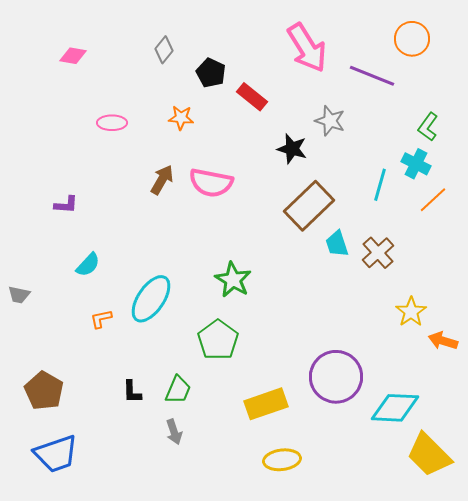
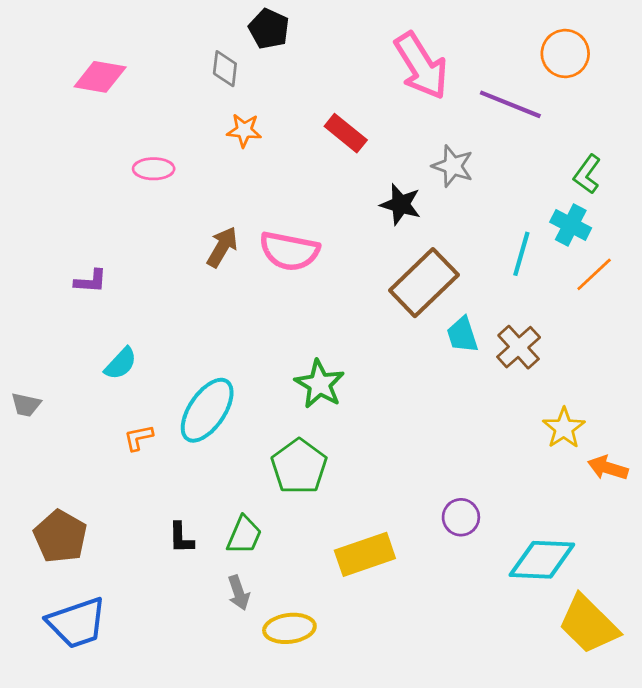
gray diamond: (164, 50) -> (225, 69), turned -32
pink diamond: (73, 56) -> (100, 77), size x1.4
black pentagon: (211, 73) -> (269, 29), moved
orange star: (181, 118) -> (244, 130), moved
purple circle: (336, 377) -> (461, 517), size x0.5
yellow ellipse: (282, 460) -> (289, 628), moved

